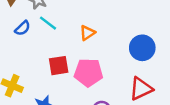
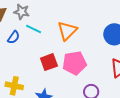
orange triangle: (87, 33) -> (67, 31), size x1.5

